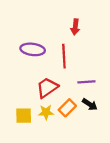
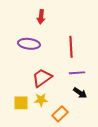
red arrow: (75, 27) -> (41, 17), moved
red line: (64, 56) -> (71, 47), moved
orange rectangle: (67, 108) -> (60, 114), moved

